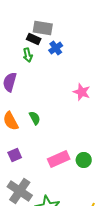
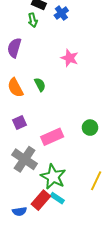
pink star: (82, 92) -> (70, 58), moved
pink rectangle: (59, 159) -> (52, 137), moved

